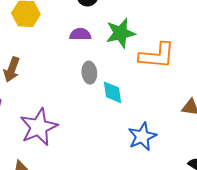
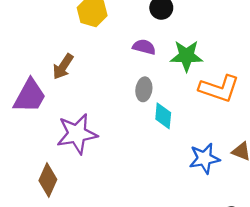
blue star: (142, 136) -> (204, 158), moved

